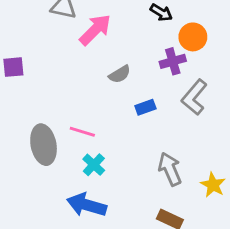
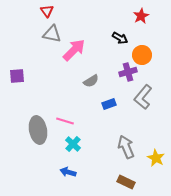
blue arrow: (87, 205) -> (68, 172), size x0.6

